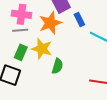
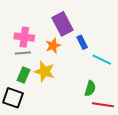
orange star: (50, 23) -> (53, 46), size x0.7
green semicircle: (57, 66) -> (90, 88), moved

